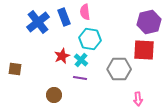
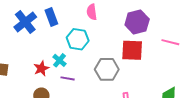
pink semicircle: (85, 12) -> (92, 12), moved
red star: (62, 56) -> (41, 68), moved
cyan cross: (81, 60) -> (59, 60), moved

